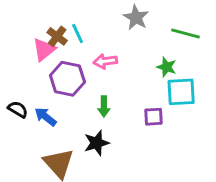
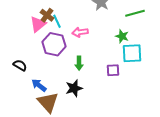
cyan line: (78, 34) -> (57, 21), moved
green line: (186, 34) -> (135, 13), turned -30
blue arrow: (46, 117) -> (39, 85), moved

